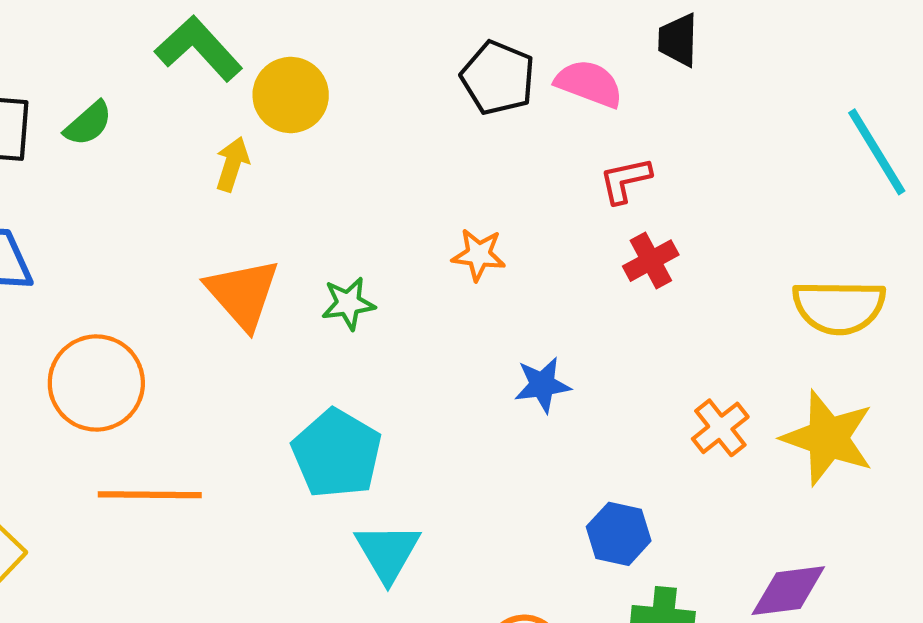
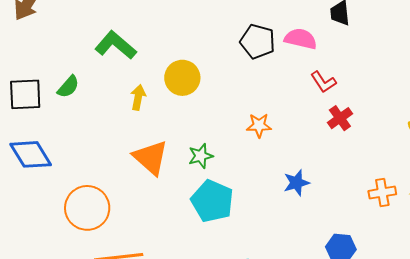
yellow circle: (291, 95) -> (182, 78), moved
red L-shape: (625, 180) -> (323, 82), turned -104
orange cross: (720, 428) -> (382, 193), turned 36
cyan pentagon: (337, 454) -> (212, 201), moved

